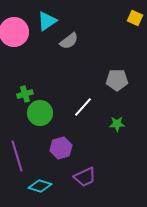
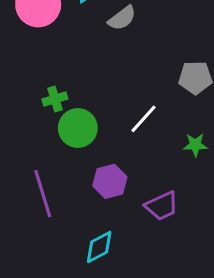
purple trapezoid: (85, 177) -> (162, 206), moved
cyan diamond: (40, 186) -> (99, 247), moved, turned -45

